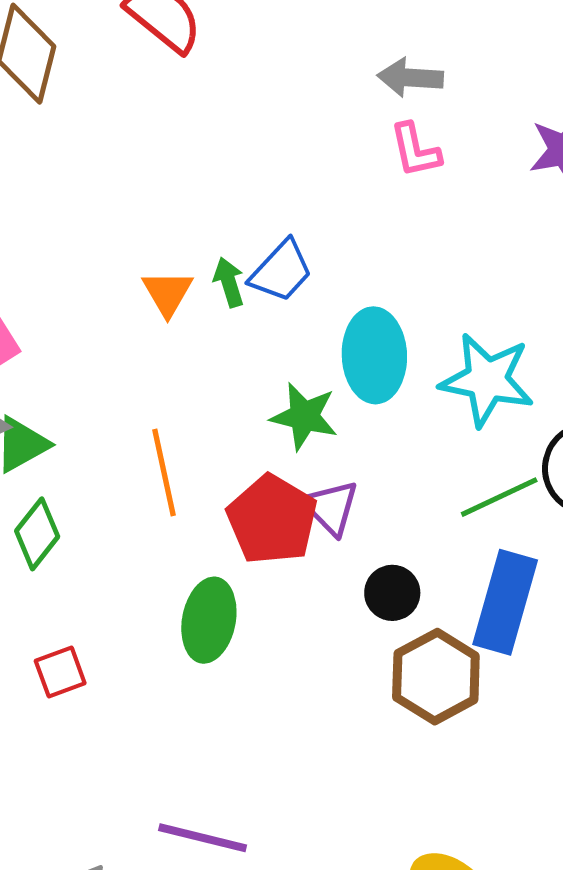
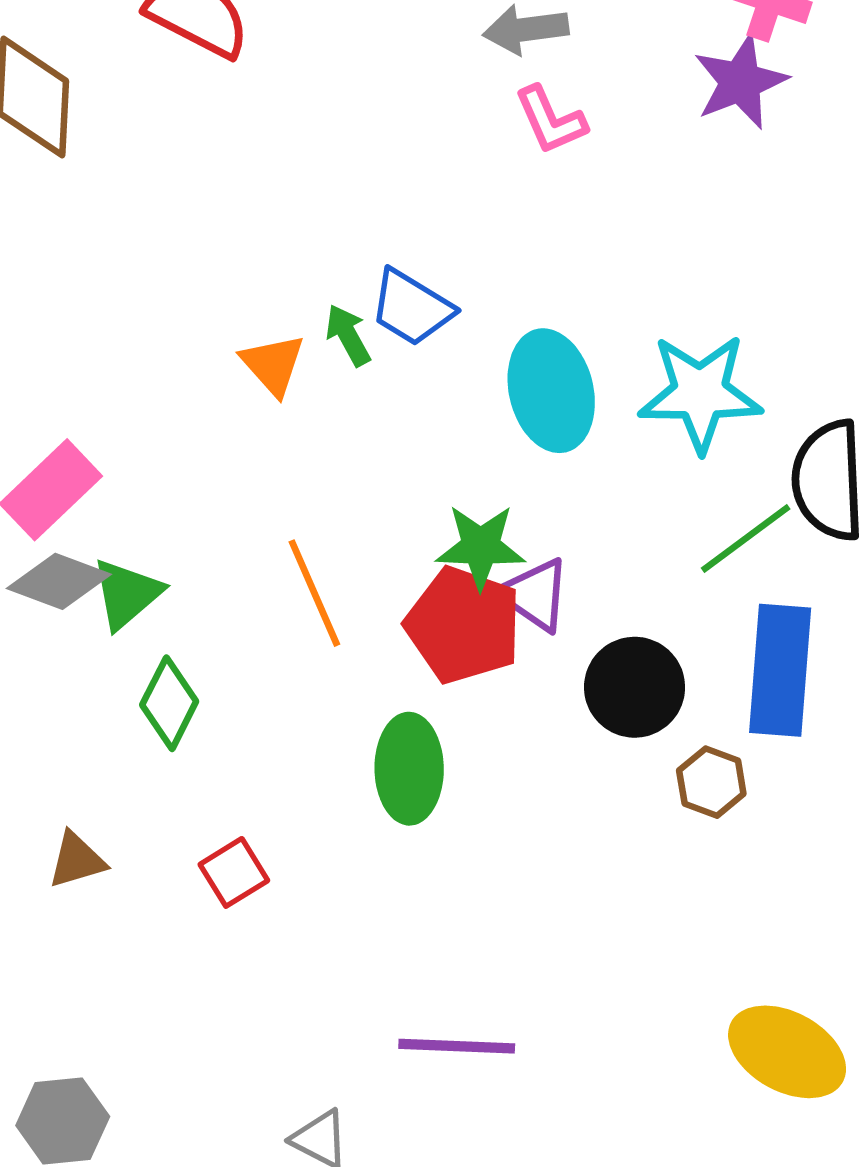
blue trapezoid: (281, 271) -> (411, 308), turned 90
green star: (304, 416) -> (481, 547), moved
black circle: (392, 593) -> (635, 687), size x1.4
brown hexagon: (436, 677) -> (711, 782), size x0.6

